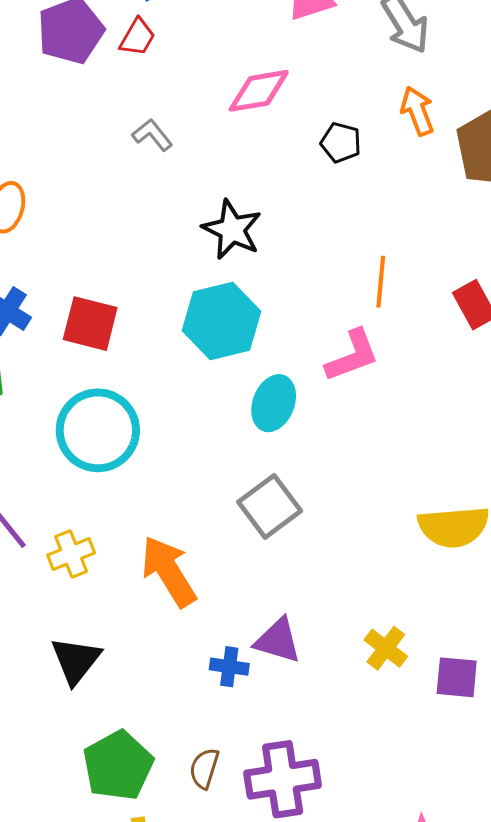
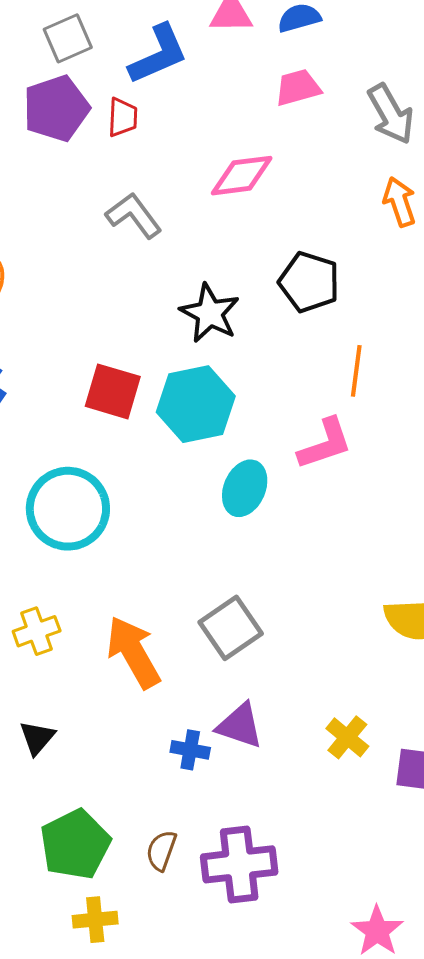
red trapezoid: (137, 37) -> (123, 117), turned -30
gray L-shape: (152, 135) -> (134, 215), size x1.4
black pentagon: (341, 143) -> (309, 282), moved, size x1.5
red square: (90, 324) -> (113, 391), moved
gray square: (270, 506) -> (231, 628), moved
black triangle: (76, 660) -> (37, 738), size x0.7

